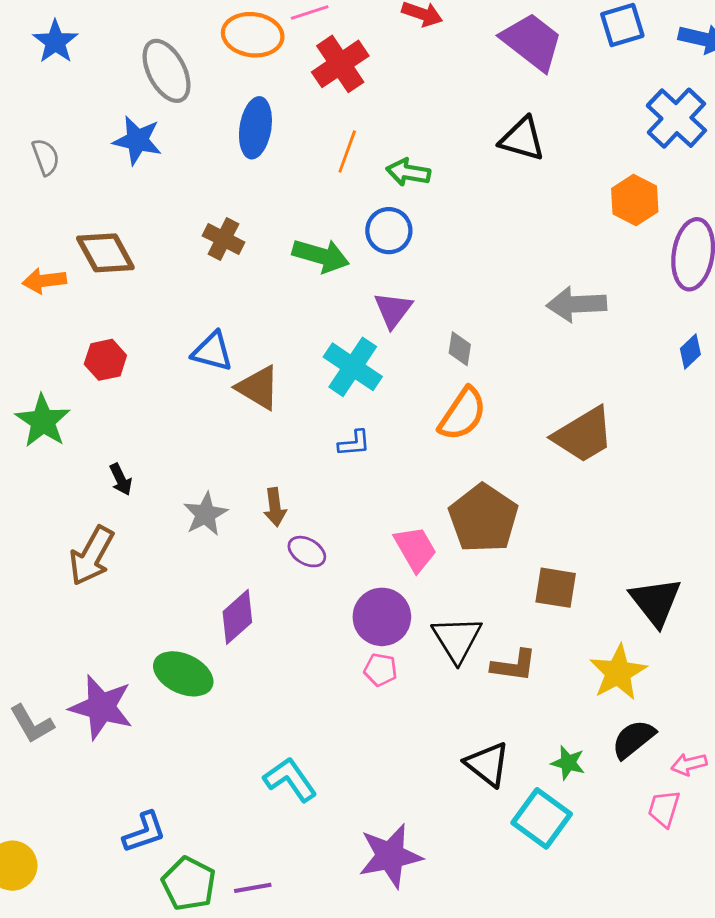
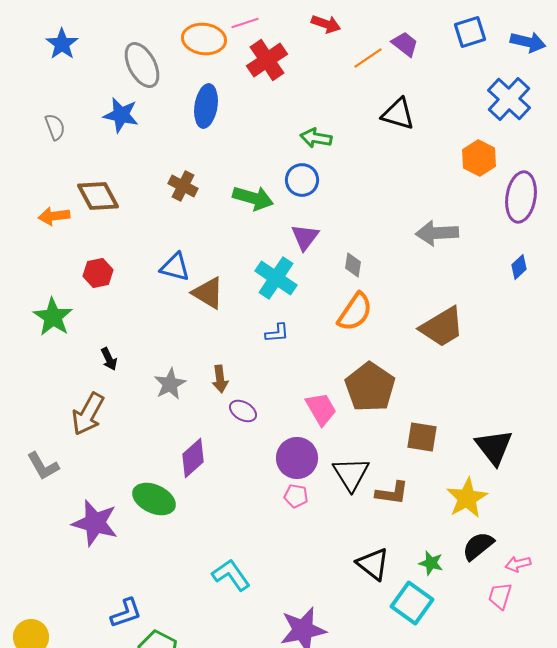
purple trapezoid: (532, 42) -> (405, 44), size x0.6
orange line: (347, 151) -> (368, 58), moved, turned 36
gray L-shape: (32, 724) -> (43, 466), moved

